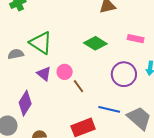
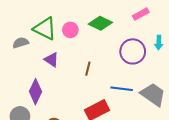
pink rectangle: (136, 39) -> (141, 14), turned -35
pink circle: (65, 72) -> (70, 30), moved
brown line: (78, 86) -> (88, 69), turned 56

